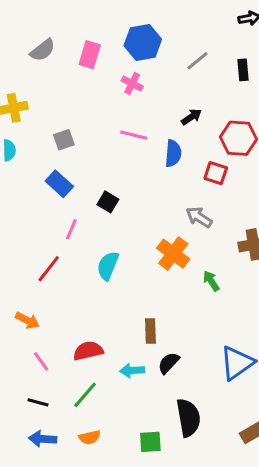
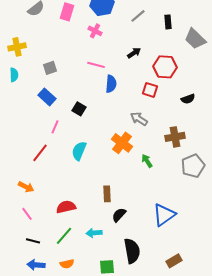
blue semicircle: (173, 153) -> (111, 84), moved
pink line: (41, 361) -> (27, 214), moved
cyan arrow: (132, 371) -> (94, 233), moved

